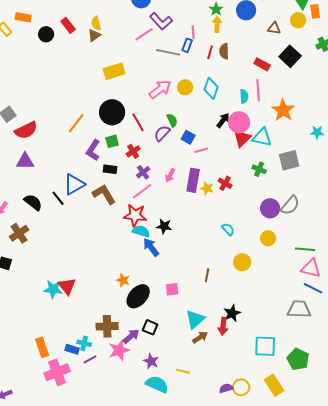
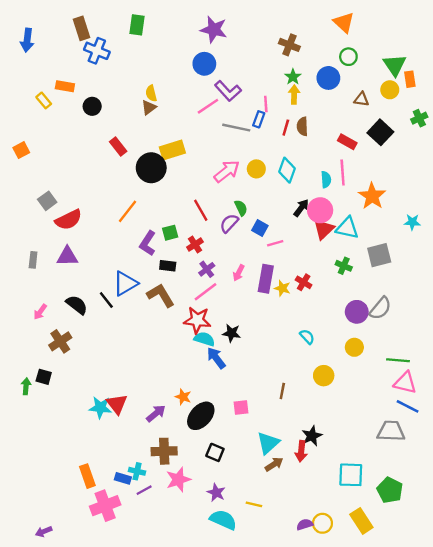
red rectangle: (68, 25) -> (118, 146), moved
black circle: (112, 112) -> (151, 168), moved
purple arrow: (131, 336) -> (156, 413), moved

